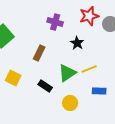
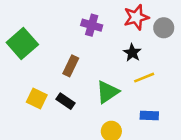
black star: (77, 43) -> (132, 53), moved
yellow line: (89, 69) -> (144, 78), moved
black rectangle: (45, 86) -> (65, 101), moved

